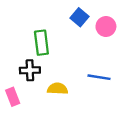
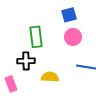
blue square: (79, 17) -> (69, 15), turned 35
pink circle: (106, 26) -> (73, 37), moved

